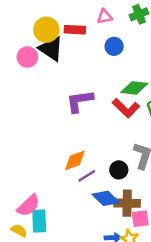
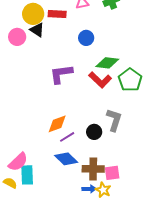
blue circle: (114, 46) -> (86, 38), moved
black triangle: (51, 49) -> (37, 30), size x0.7
blue diamond: (106, 198) -> (66, 159), moved
brown cross: (127, 203) -> (93, 169), moved

